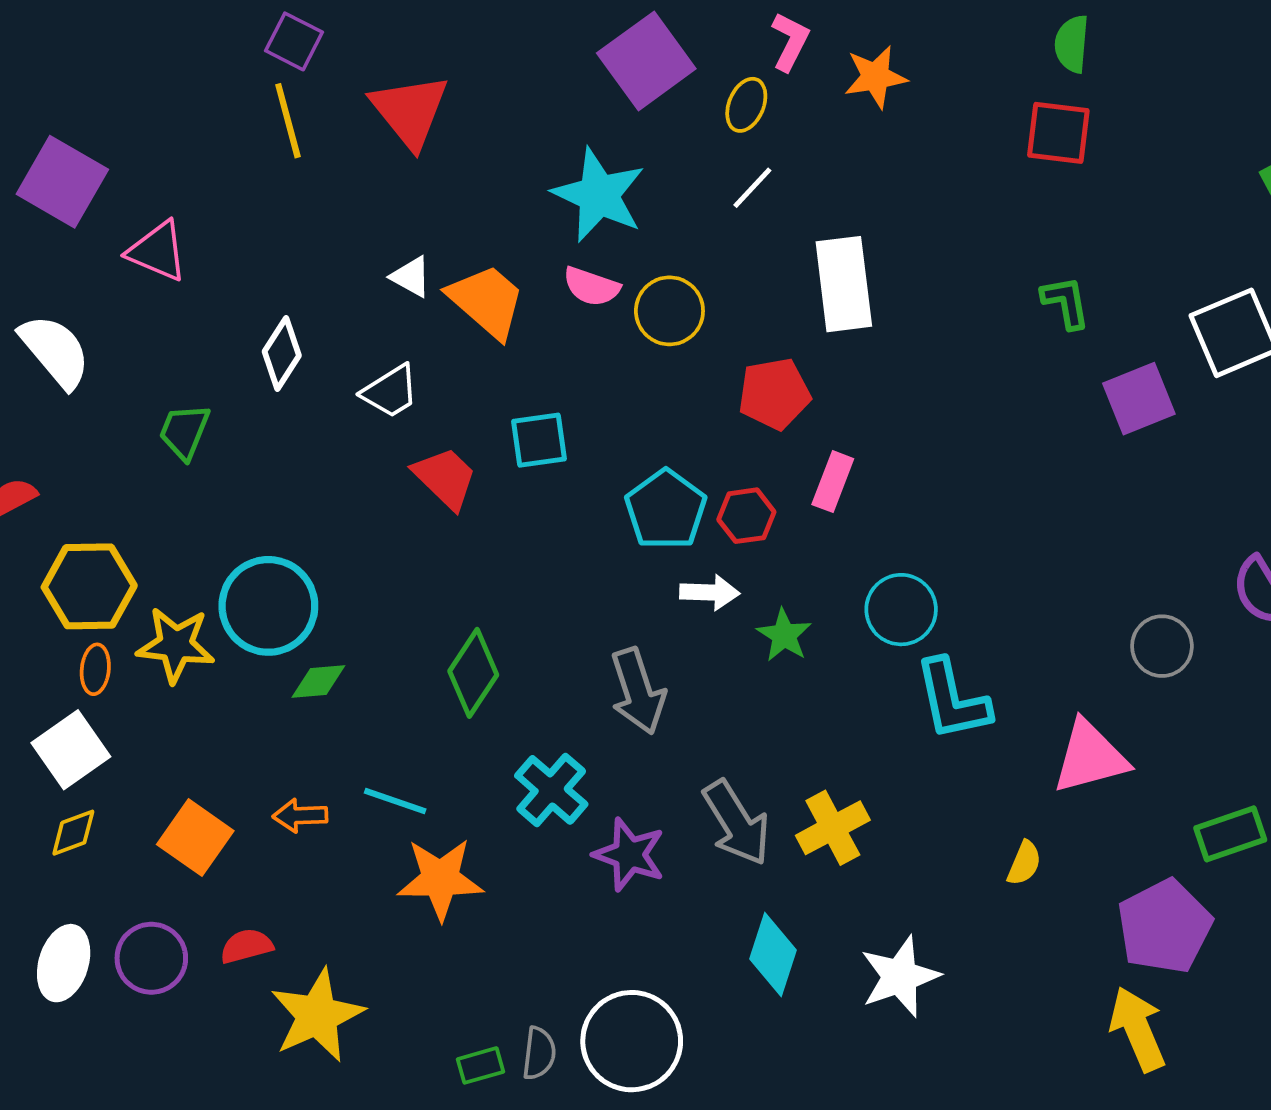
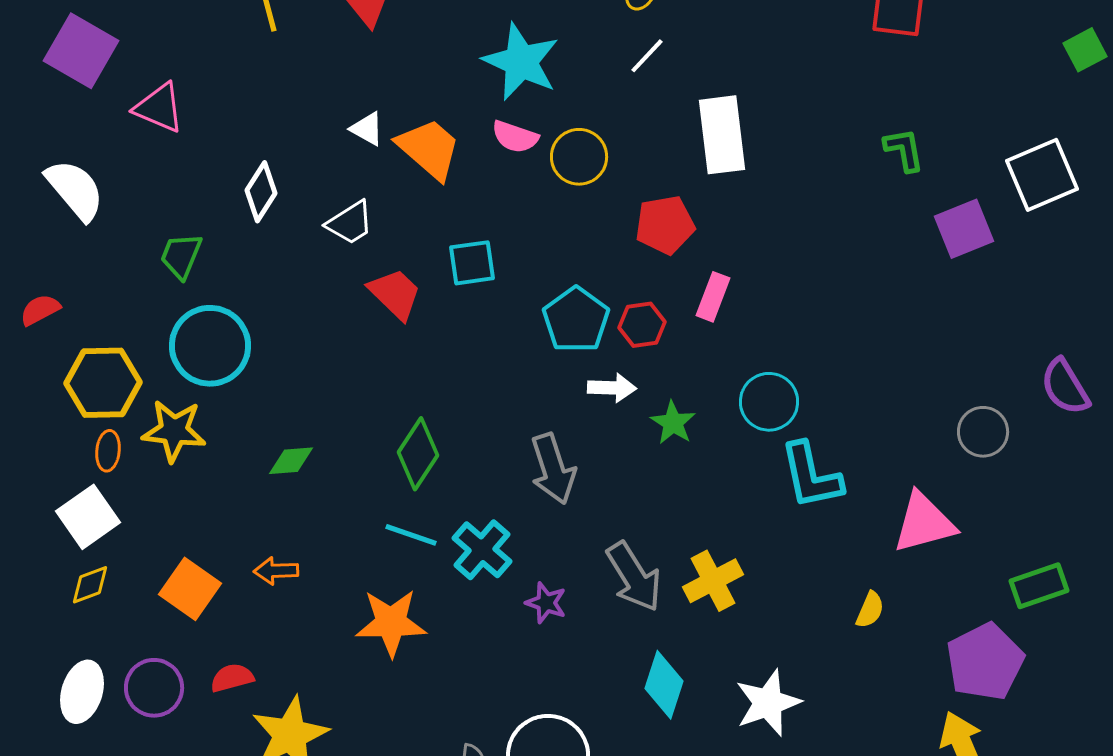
cyan circle: (268, 606) -> (210, 346), moved
cyan line: (395, 801) -> (411, 535), moved
purple star: (629, 855) -> (546, 603), size x0.7

